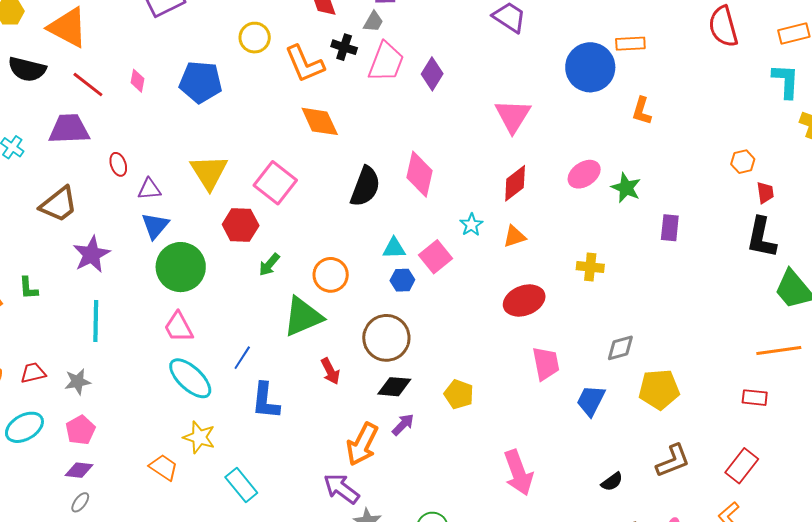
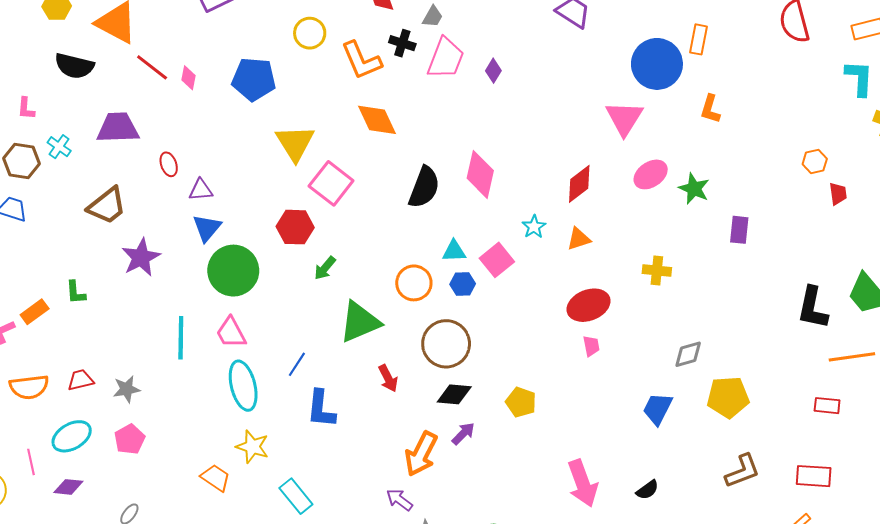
orange rectangle: (630, 44) -> (699, 39), turned -76
purple diamond: (432, 74) -> (493, 71), size x0.7
red line: (88, 84) -> (152, 67), moved
pink triangle: (513, 116) -> (624, 118), moved
yellow triangle: (209, 172) -> (295, 143), moved
black L-shape: (761, 238) -> (813, 308), moved
orange circle: (331, 275) -> (414, 283), moved
cyan line: (96, 321) -> (181, 338), moved
pink trapezoid: (546, 364) -> (591, 346), moved, size x0.6
cyan ellipse: (190, 378) -> (243, 386), turned 33
red rectangle: (742, 466) -> (814, 476), turned 56
purple diamond: (79, 470) -> (68, 487), moved
black semicircle: (612, 482) -> (647, 490), moved
purple arrow: (341, 489) -> (399, 500), size x0.7

